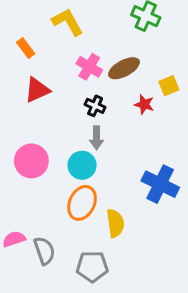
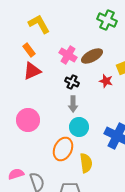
yellow L-shape: (68, 22) -> (39, 24), moved
orange rectangle: (26, 48) -> (29, 50), moved
cyan circle: (82, 165) -> (79, 127), moved

